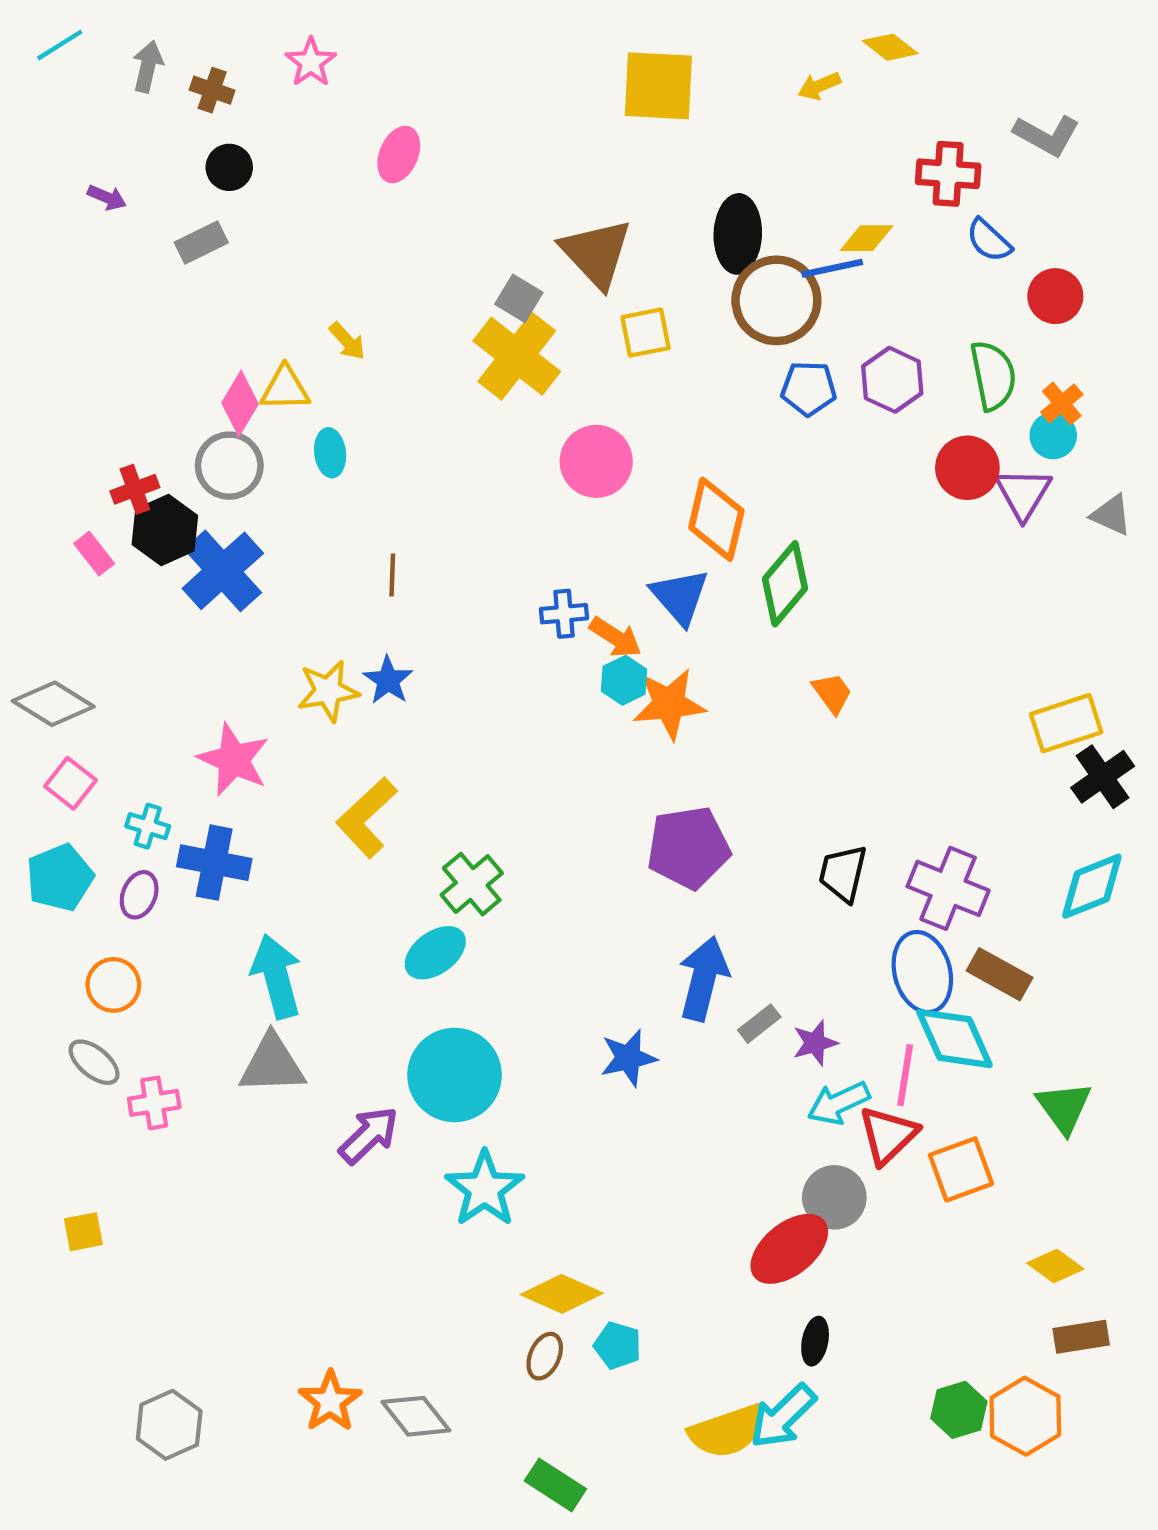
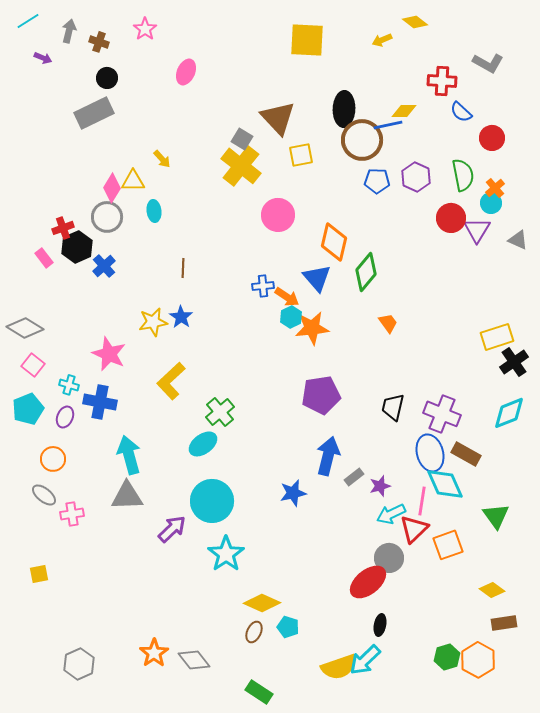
purple arrow: (107, 197) -> (43, 58), moved
gray rectangle: (201, 242) -> (94, 113), size x1.6
blue cross: (223, 571) -> (104, 266), size x0.6

